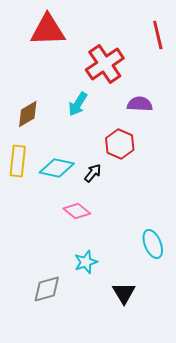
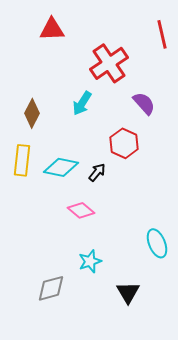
red triangle: (48, 30) -> (52, 29), size x0.7
purple semicircle: (140, 104) -> (144, 103), turned 45
brown diamond: (28, 114) -> (32, 113), turned -32

